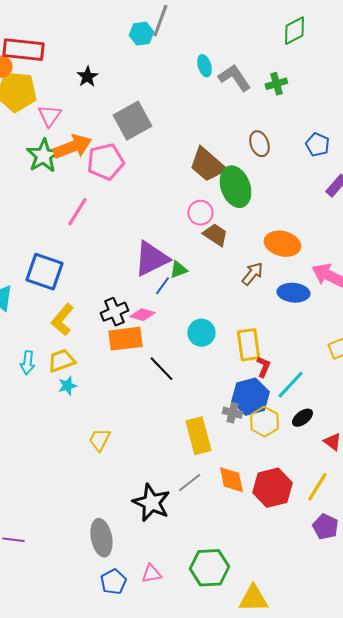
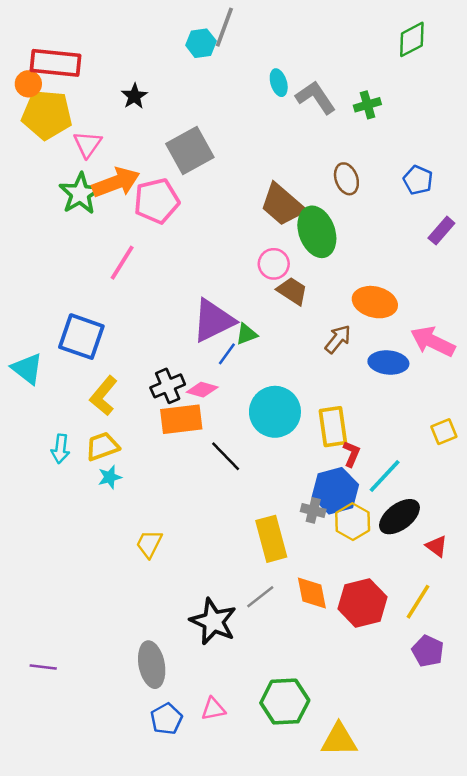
green diamond: (294, 31) -> (412, 39), moved
cyan circle: (201, 333) -> (275, 412), size x1.5
black ellipse: (302, 418) -> (399, 517), size x1.6

